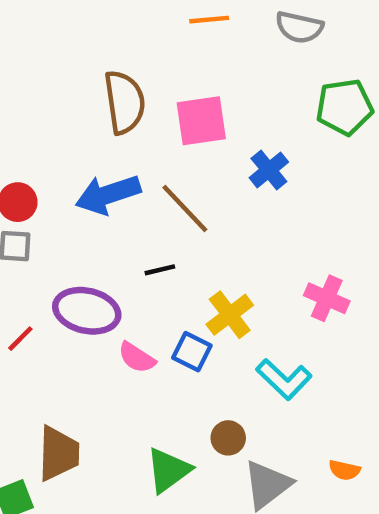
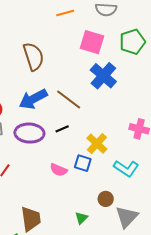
pink square: (201, 121) -> (92, 42), moved, turned 35
blue cross: (269, 170) -> (103, 76), size x1.5
purple ellipse: (87, 311) -> (29, 133), moved
green triangle: (168, 470) -> (81, 218), size x0.6

